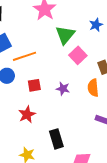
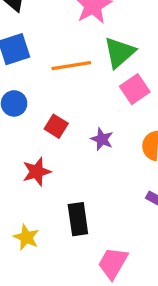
orange line: (24, 56) -> (71, 66), moved
red square: (34, 85) -> (56, 126), turned 32

